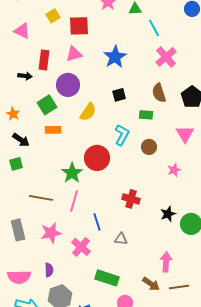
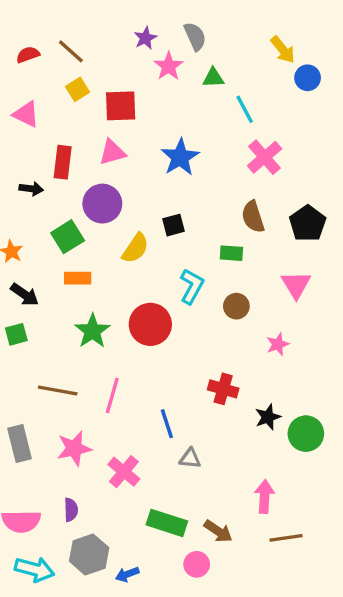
black square: (119, 95) -> (174, 225), moved
green star: (72, 173) -> (92, 331), moved
red cross: (131, 199) -> (223, 389), moved
blue line: (97, 222) -> (167, 424), moved
brown arrow: (151, 284) -> (218, 531), moved

